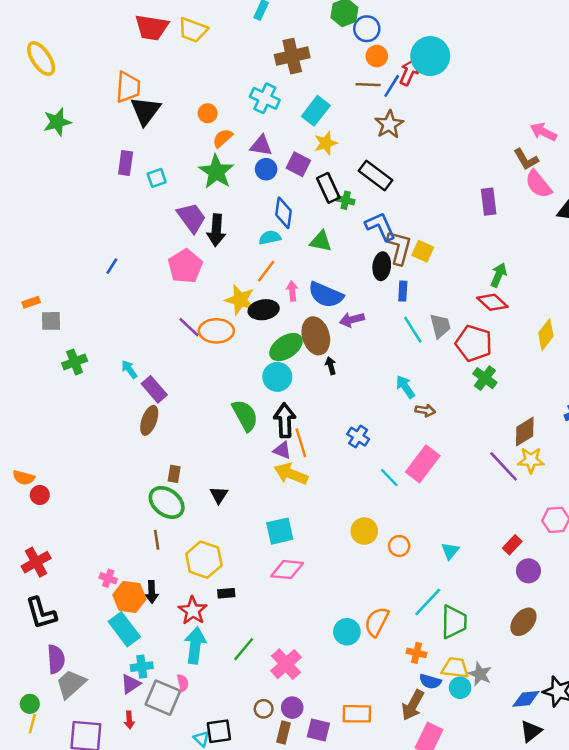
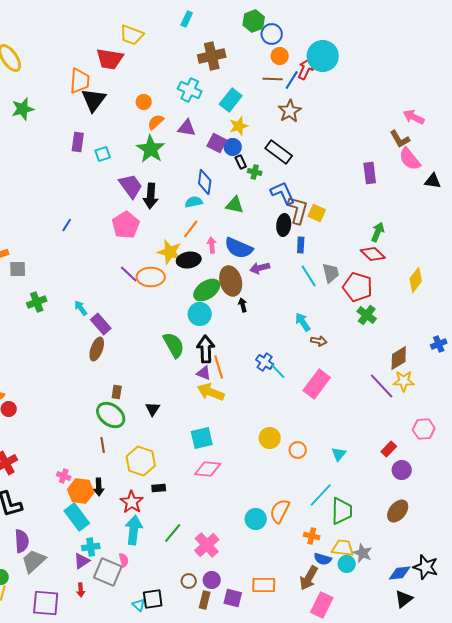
red trapezoid: (152, 27) -> (110, 59), moved
blue circle: (266, 169) -> (233, 147), moved
black rectangle: (328, 188) -> (241, 162), size x0.6
cyan line: (389, 478) -> (278, 371), moved

